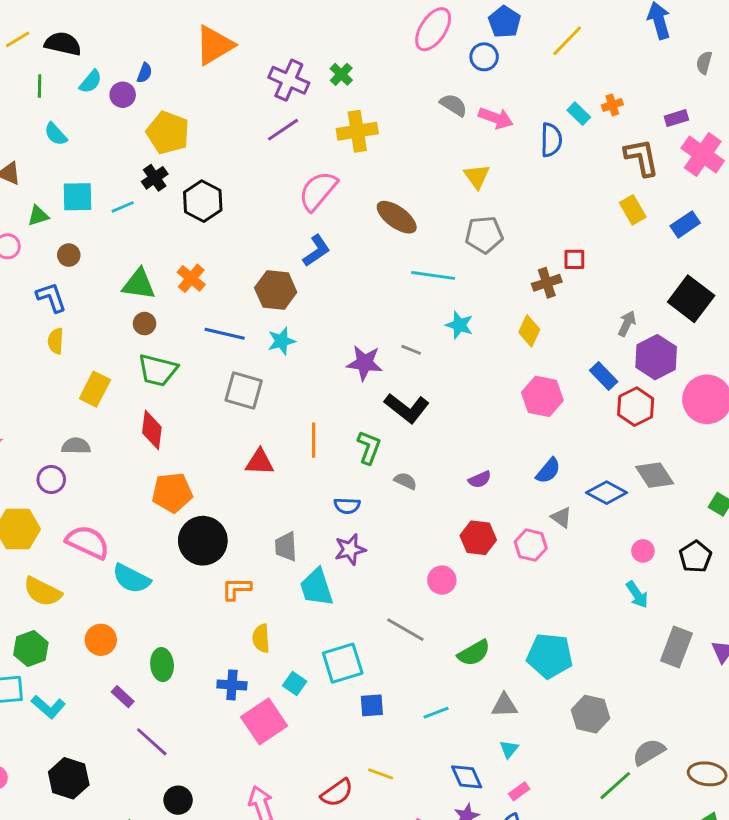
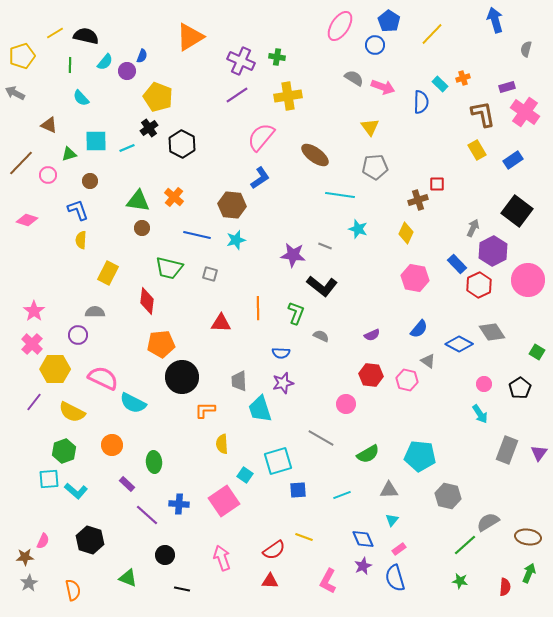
green cross: (341, 74) -> (277, 57), turned -35
green trapezoid: (158, 370) -> (169, 268), moved
gray square: (244, 391) -> (210, 274), size x0.6
blue cross: (232, 685) -> (179, 504), moved

